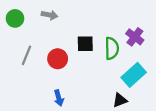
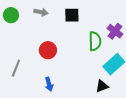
black square: (85, 44) -> (72, 15), moved
gray line: (26, 55) -> (16, 68), moved

